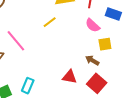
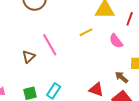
pink semicircle: (93, 25) -> (116, 41), moved

